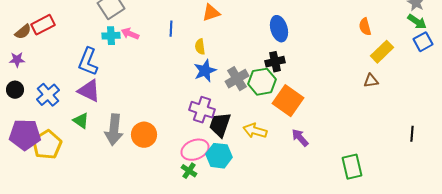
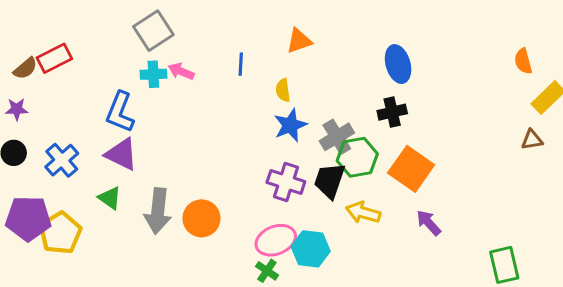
green hexagon: (262, 82) -> (357, 157), moved
black trapezoid: (220, 125) -> (330, 181), moved

